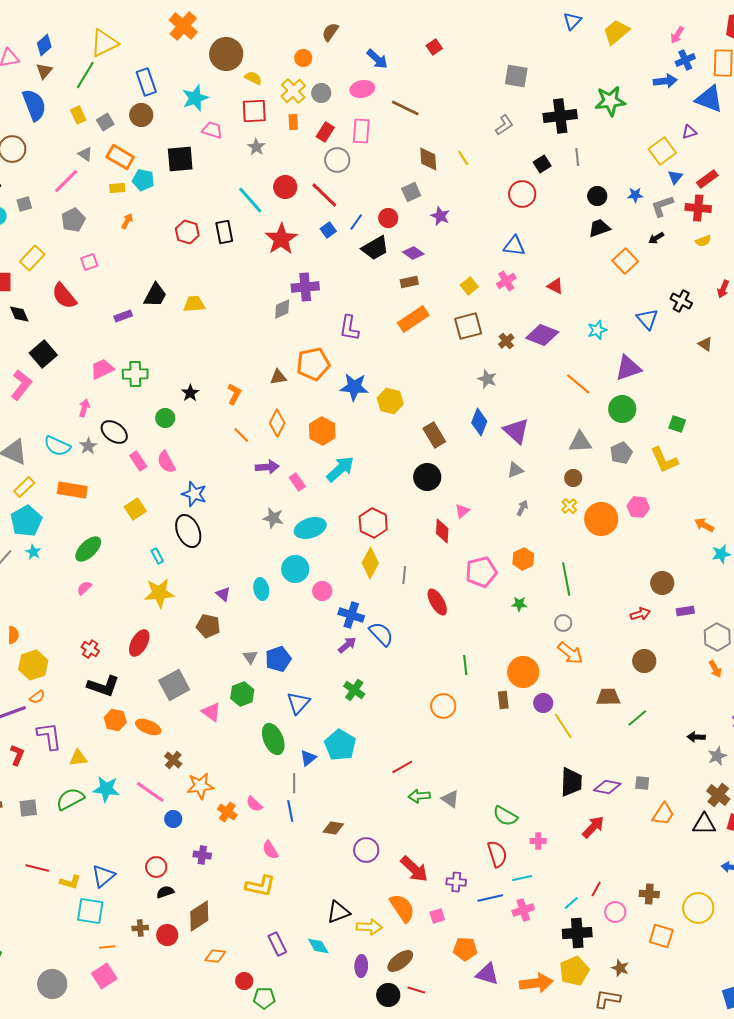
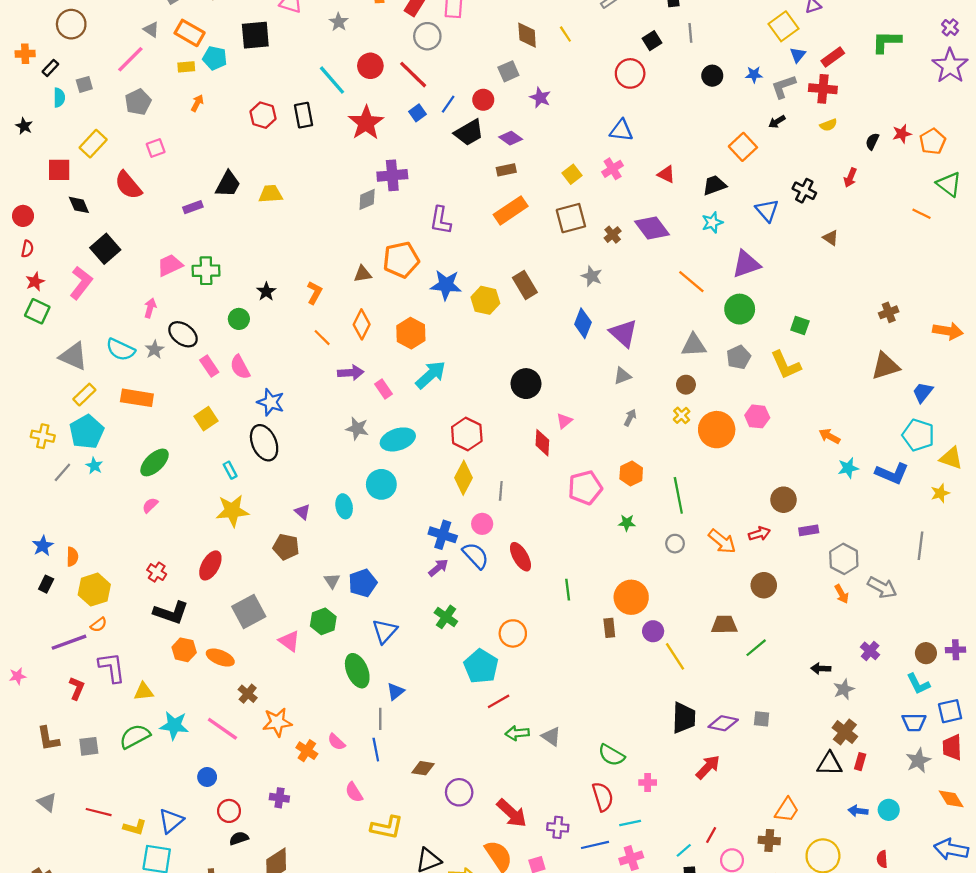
black trapezoid: (599, 228) -> (714, 185), moved
purple diamond: (542, 335) -> (652, 228), turned 32
brown rectangle: (434, 435) -> (525, 285), moved
pink circle: (322, 591) -> (482, 524), moved
red ellipse: (437, 602) -> (521, 557), moved
orange arrow: (570, 653) -> (722, 541), moved
orange circle: (443, 706) -> (513, 633), moved
cyan pentagon: (340, 745) -> (481, 666), moved
orange trapezoid: (663, 814) -> (787, 810), moved
blue circle: (173, 819) -> (207, 777), moved
yellow L-shape: (260, 886) -> (387, 827), moved

